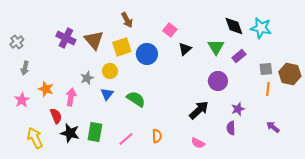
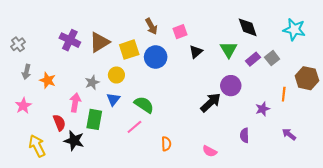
brown arrow: (127, 20) -> (151, 26), moved
cyan star: (261, 28) -> (294, 29), moved
pink square: (170, 30) -> (180, 32), turned 32
brown triangle: (94, 40) -> (100, 42), turned 40
gray square: (266, 69) -> (272, 58), moved, turned -32
orange star: (46, 89) -> (48, 80), moved
purple star: (238, 109) -> (263, 109), moved
black arrow: (199, 110) -> (211, 103), moved
green rectangle: (95, 132) -> (94, 119), moved
pink line: (126, 139) -> (134, 127), moved

